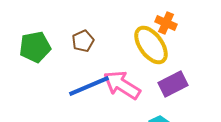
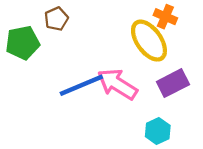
brown pentagon: (83, 41) -> (56, 19), moved

